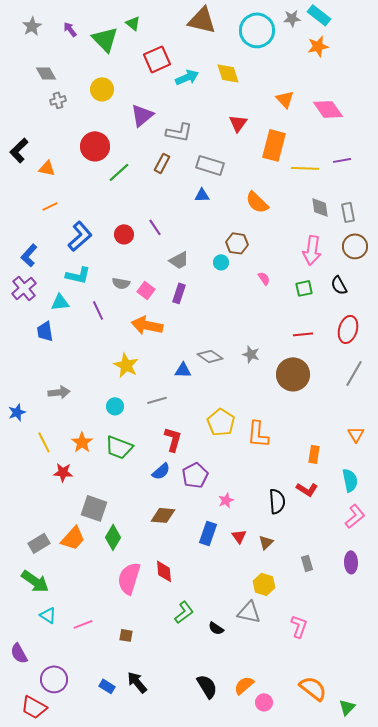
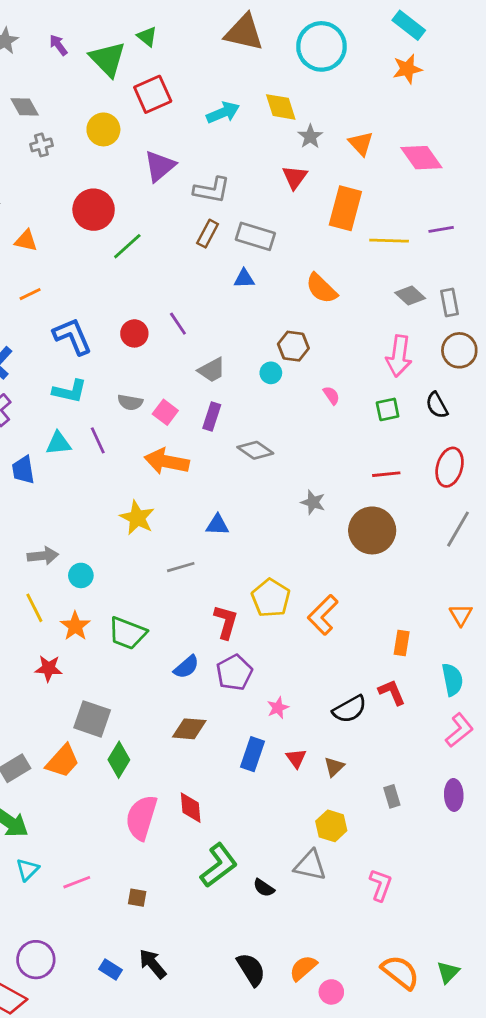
gray star: (292, 18) -> (310, 136), moved, turned -30
red square: (157, 59) -> (153, 94), moved
brown rectangle: (162, 163) -> (208, 234), moved
gray diamond: (320, 207) -> (410, 295), turned -40
blue L-shape: (80, 236) -> (72, 336), turned -72
cyan triangle: (60, 302) -> (58, 443), moved
gray diamond: (210, 356) -> (255, 450), moved
cyan circle: (115, 406) -> (81, 575), moved
orange L-shape: (258, 434) -> (323, 615), turned 40
red L-shape: (173, 439) -> (226, 622), moved
yellow line: (44, 442) -> (34, 608), moved
red L-shape: (307, 489) -> (392, 692), turned -145
black semicircle: (277, 501) -> (350, 709), turned 65
green L-shape: (184, 612) -> (219, 865), size x1.4
cyan triangle: (48, 615) -> (27, 870), turned 42
green triangle: (347, 707) -> (448, 972), moved

